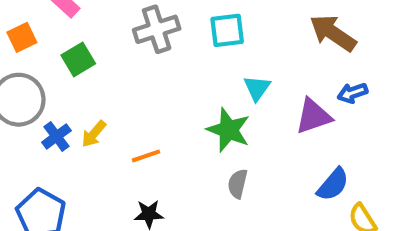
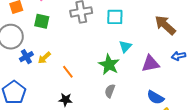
green square: (78, 59) -> (42, 21), turned 35
blue arrow: (352, 93) -> (179, 56), moved
orange line: (146, 156) -> (68, 72), turned 64
blue semicircle: (333, 184) -> (155, 97), turned 72

